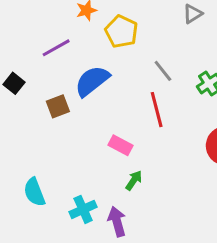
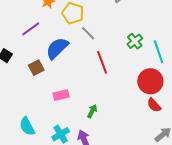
gray line: (163, 71) -> (88, 33), moved
pink rectangle: (120, 145) -> (61, 95), moved, turned -35

